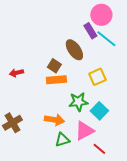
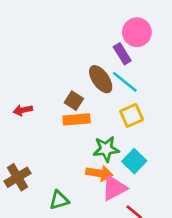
cyan line: (106, 39) -> (125, 82), moved
orange arrow: (54, 120) -> (99, 173), moved
green triangle: (62, 140) -> (59, 200), moved

